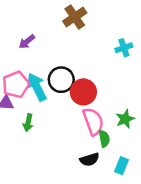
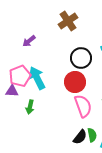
black circle: (61, 80) -> (81, 58), moved
green semicircle: (104, 139) -> (92, 135), moved
black semicircle: (89, 160) -> (80, 137), turned -35

